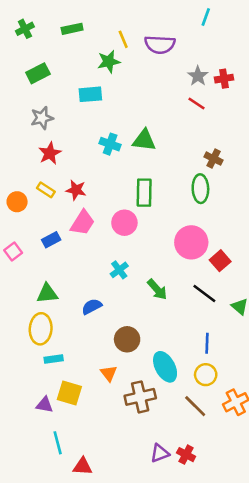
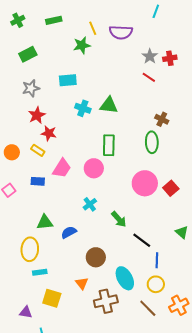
cyan rectangle: (90, 94) -> (68, 80), moved
yellow rectangle: (46, 190) -> (38, 150), moved
red star: (76, 190) -> (49, 133), moved
blue rectangle: (51, 240) -> (38, 181), turned 32
red square: (220, 261) -> (171, 188), moved
green triangle: (47, 293) -> (45, 222), moved
black line: (204, 293) -> (142, 240), moved
purple triangle: (45, 405) -> (26, 312), moved

